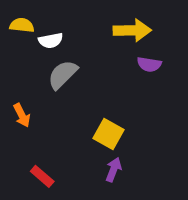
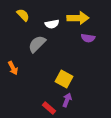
yellow semicircle: (22, 25) -> (23, 15), moved, turned 40
white semicircle: (51, 41) -> (52, 24), moved
red rectangle: (42, 176) -> (49, 108), moved

